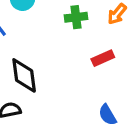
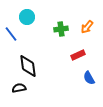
blue semicircle: (108, 115) -> (89, 78), moved

